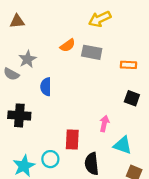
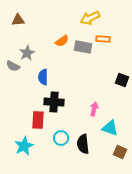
orange rectangle: (128, 65) -> (103, 39), moved
black square: (132, 98) -> (122, 80), moved
black cross: (19, 115) -> (54, 102), moved
red rectangle: (72, 140) -> (38, 120), moved
cyan circle: (50, 159) -> (61, 138), moved

